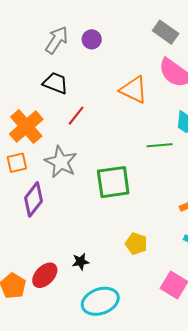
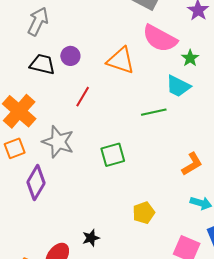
purple circle: (92, 39) -> (70, 56), moved
red line: (76, 116) -> (83, 97), moved
green square: (113, 182) -> (113, 155), size x0.7
yellow pentagon: (136, 244) -> (144, 213), turned -30

